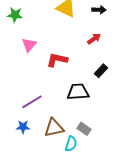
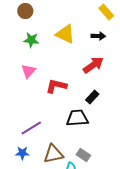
green star: (15, 15) -> (31, 40), moved
red arrow: (94, 39) -> (93, 65), size x1.5
black rectangle: (101, 71) -> (92, 97), moved

